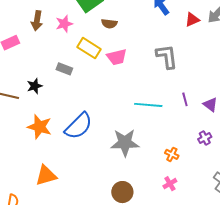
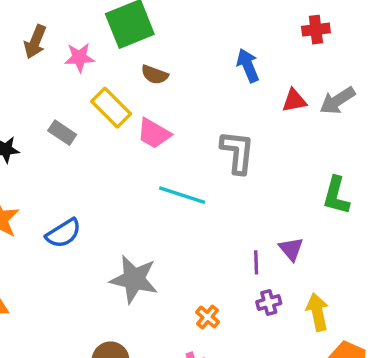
pink trapezoid: (117, 57) -> (154, 133), turned 30
purple line: (185, 99) -> (256, 262), moved
cyan line: (148, 105) -> (182, 195), moved
blue semicircle: (79, 126) -> (63, 233), size x0.7

